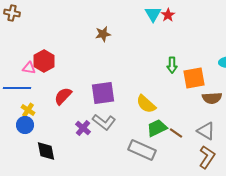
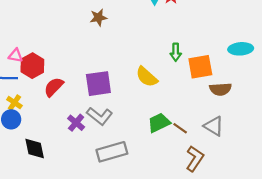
red hexagon: (44, 61) -> (32, 66), moved
yellow semicircle: (146, 104) -> (147, 77), moved
gray rectangle: (142, 150) -> (112, 152), moved, turned -40
brown L-shape: (207, 157) -> (195, 159), moved

